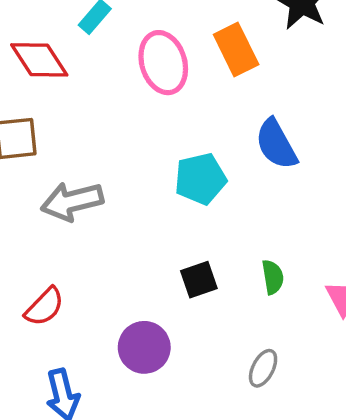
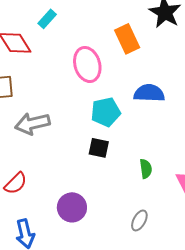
pink ellipse: (163, 63) -> (87, 64), moved
blue semicircle: (276, 144) -> (149, 93), turned 120
black square: (199, 280) -> (99, 148), moved, turned 30

